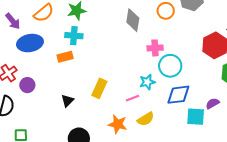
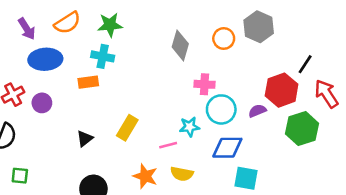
purple circle: (27, 85) -> (42, 103), moved
purple semicircle: (213, 103) -> (257, 111), moved
yellow semicircle: (146, 119) -> (182, 174), turned 36

